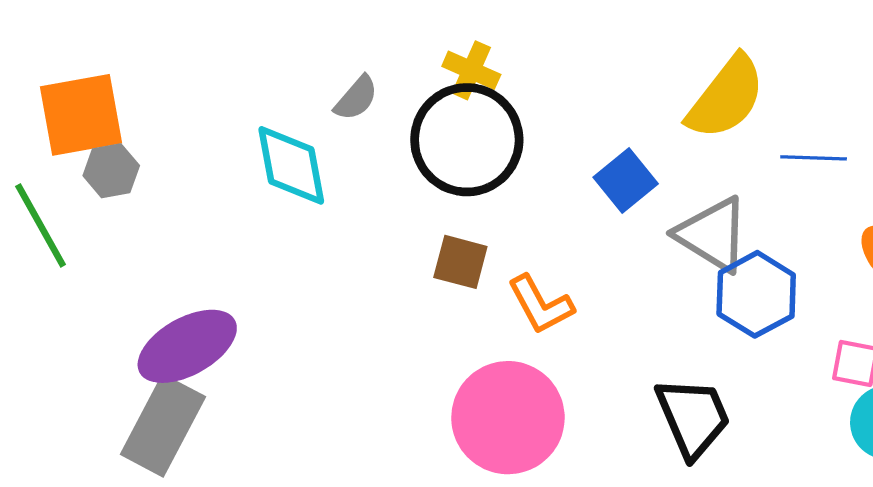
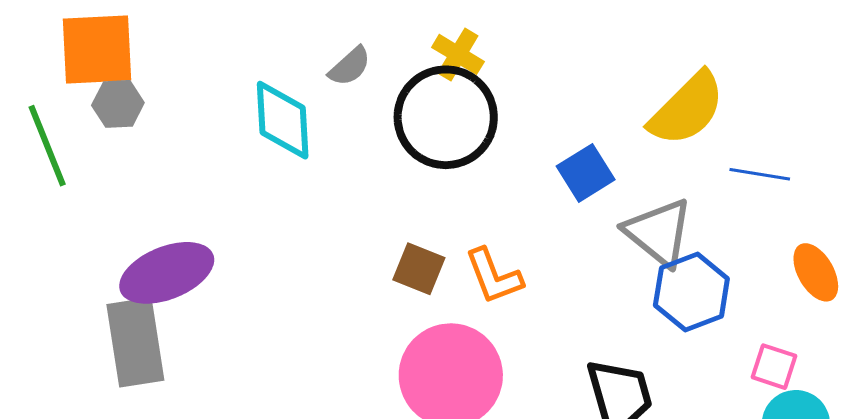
brown square: (460, 262) -> (419, 269), moved
gray rectangle: (163, 426) -> (135, 342), turned -44

